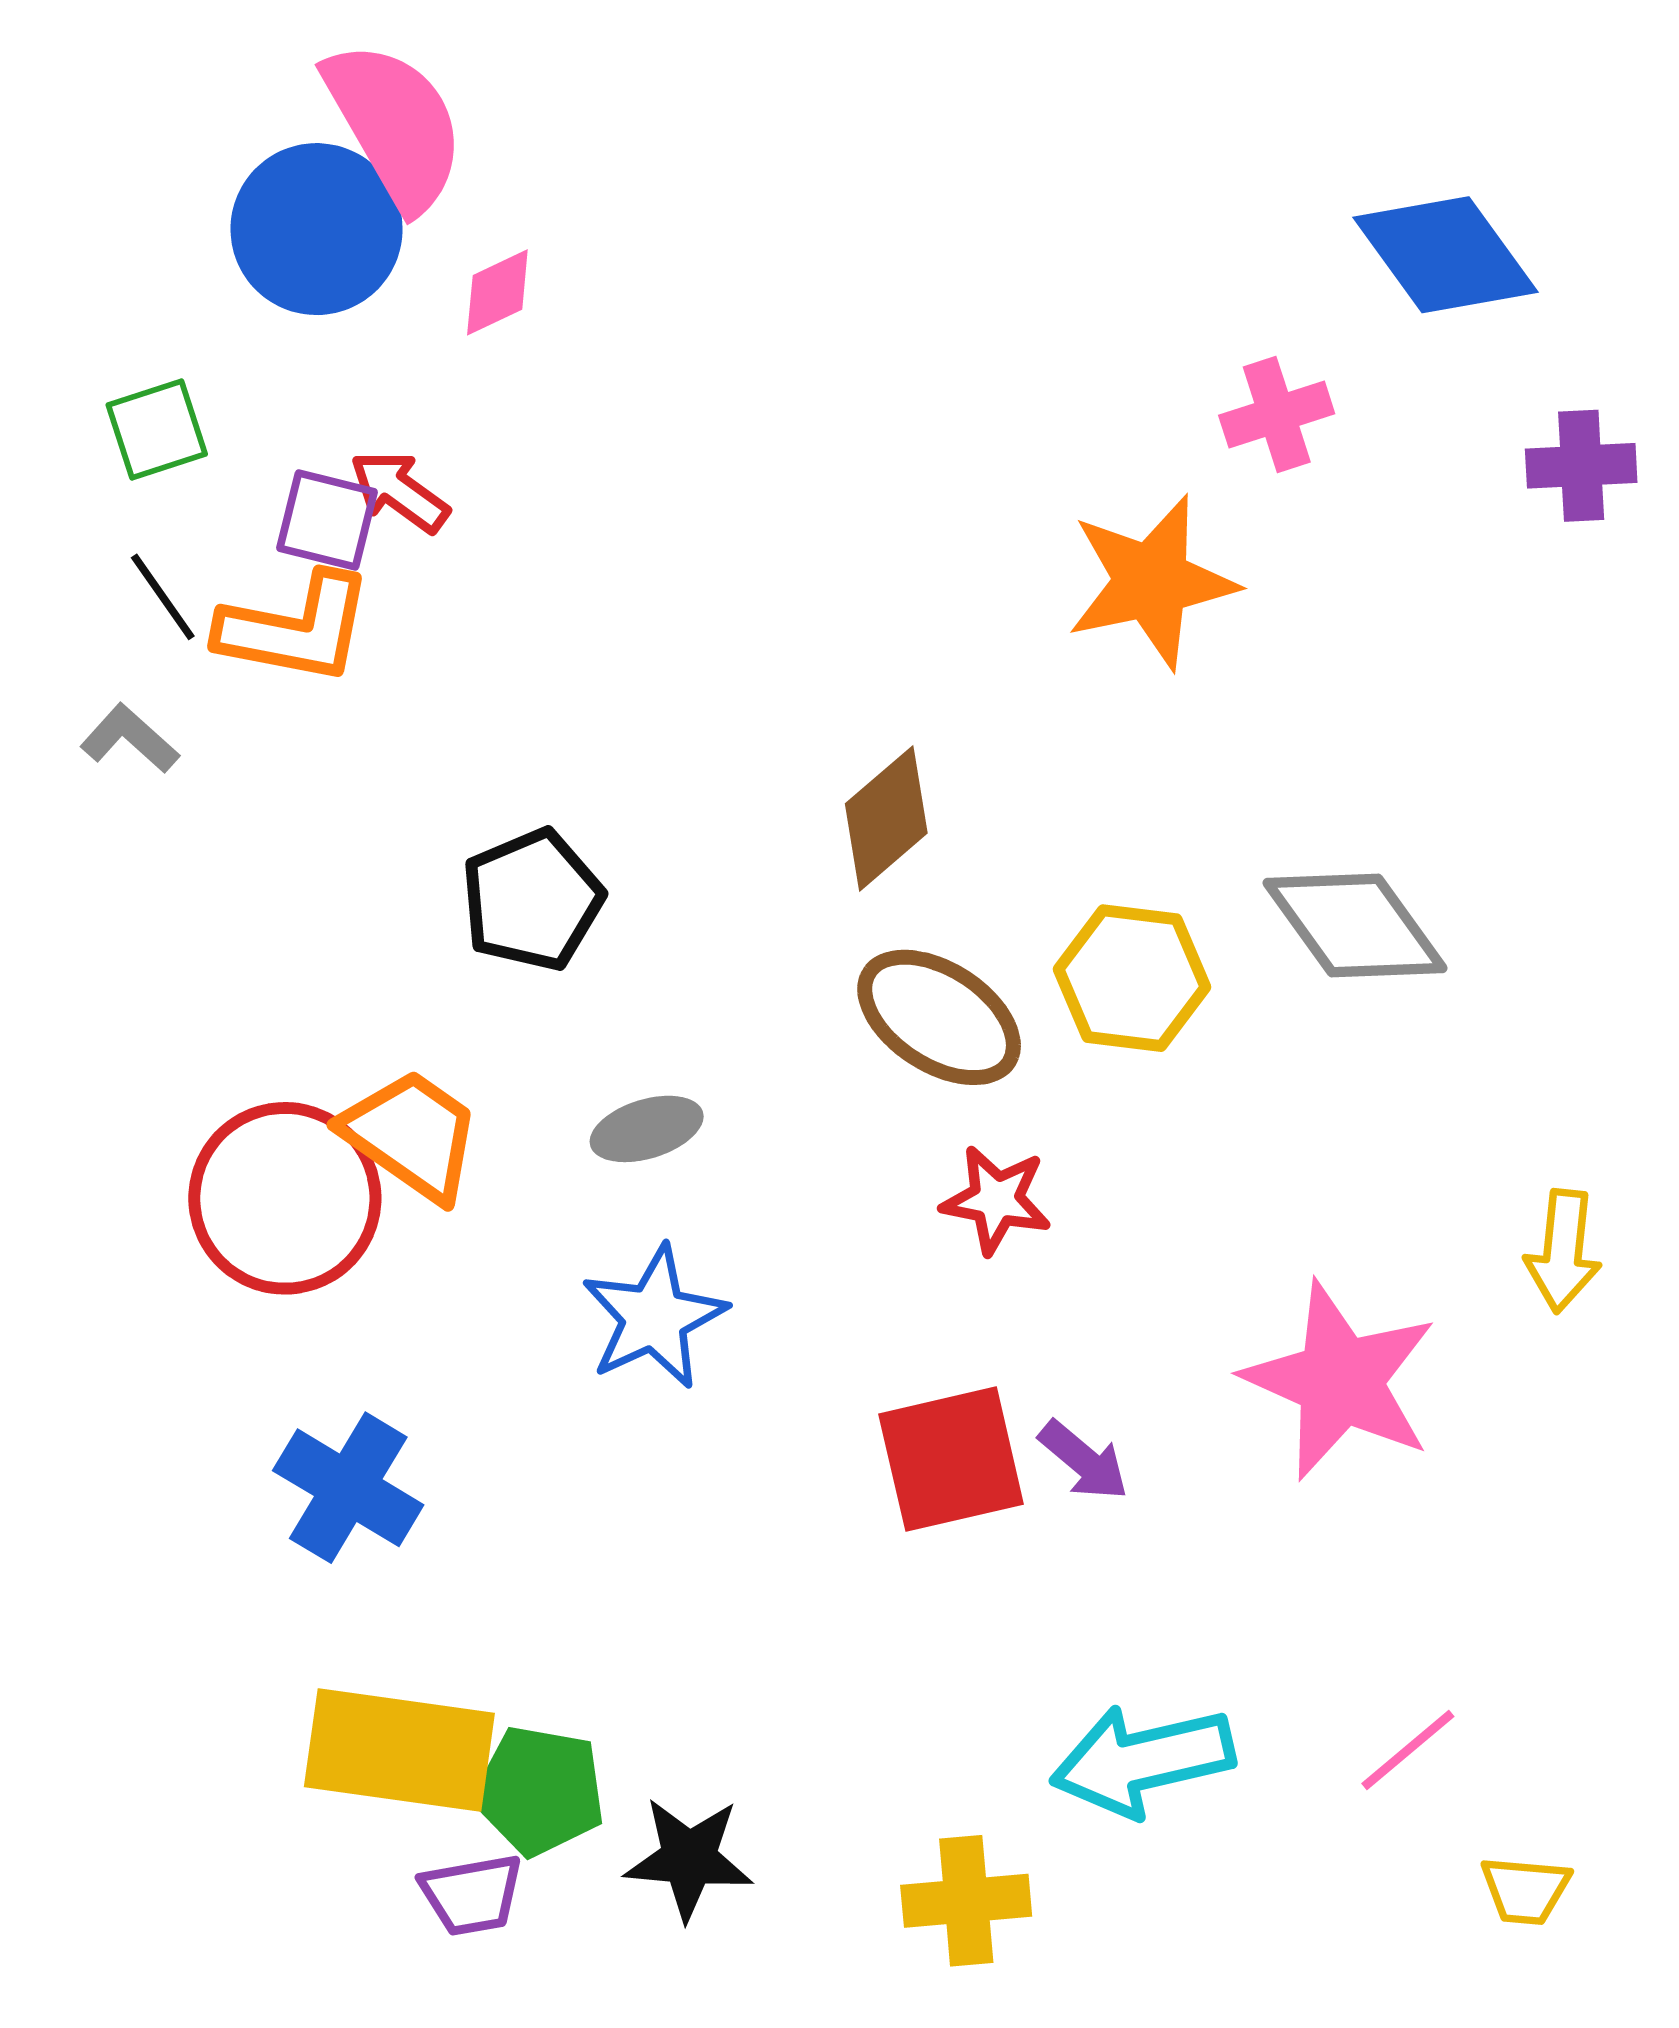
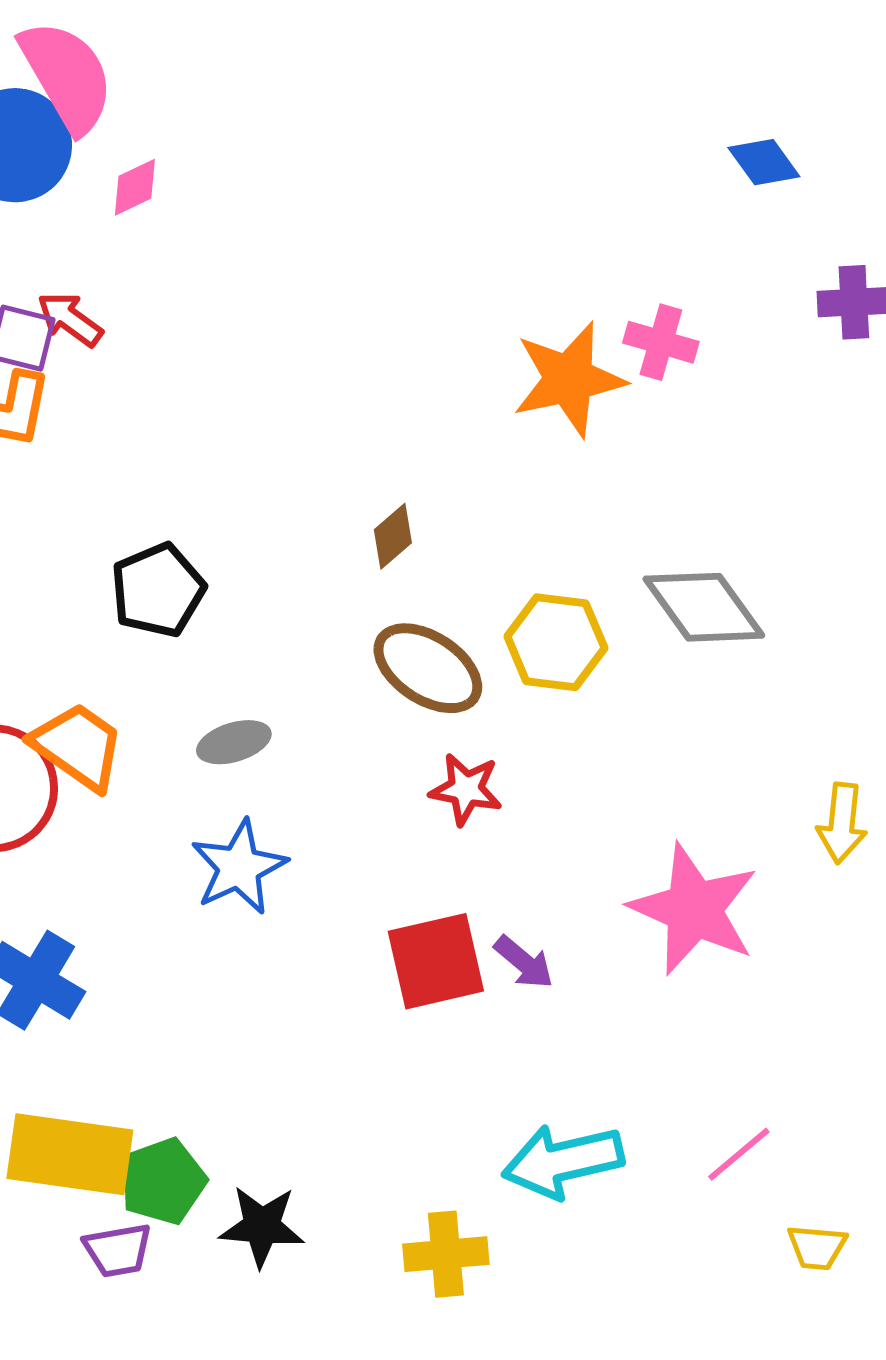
blue diamond: (1445, 255) -> (764, 162), size x0.6
pink cross: (1277, 415) -> (661, 342), moved, turned 34
brown diamond: (886, 818) -> (393, 536), size x0.7
green pentagon: (540, 1791) -> (163, 1181), turned -30

